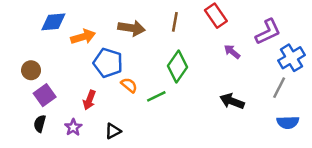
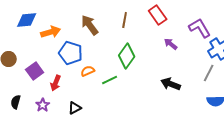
brown arrow: (132, 28) -> (90, 25), turned -135
purple L-shape: (268, 32) -> (200, 28), turned -95
orange semicircle: (129, 85) -> (88, 71), turned -64
purple square: (45, 95) -> (35, 71), moved

